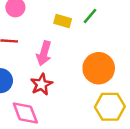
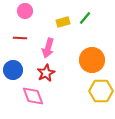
yellow rectangle: (63, 21) -> (63, 22), turned -32

